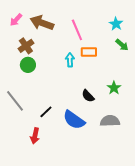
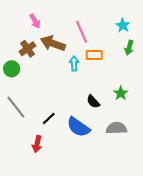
pink arrow: (16, 20) -> (35, 21), moved, turned -72
brown arrow: (42, 23) -> (53, 43), moved
green arrow: (122, 45) -> (129, 48), turned 64
green circle: (28, 65) -> (12, 69), moved

